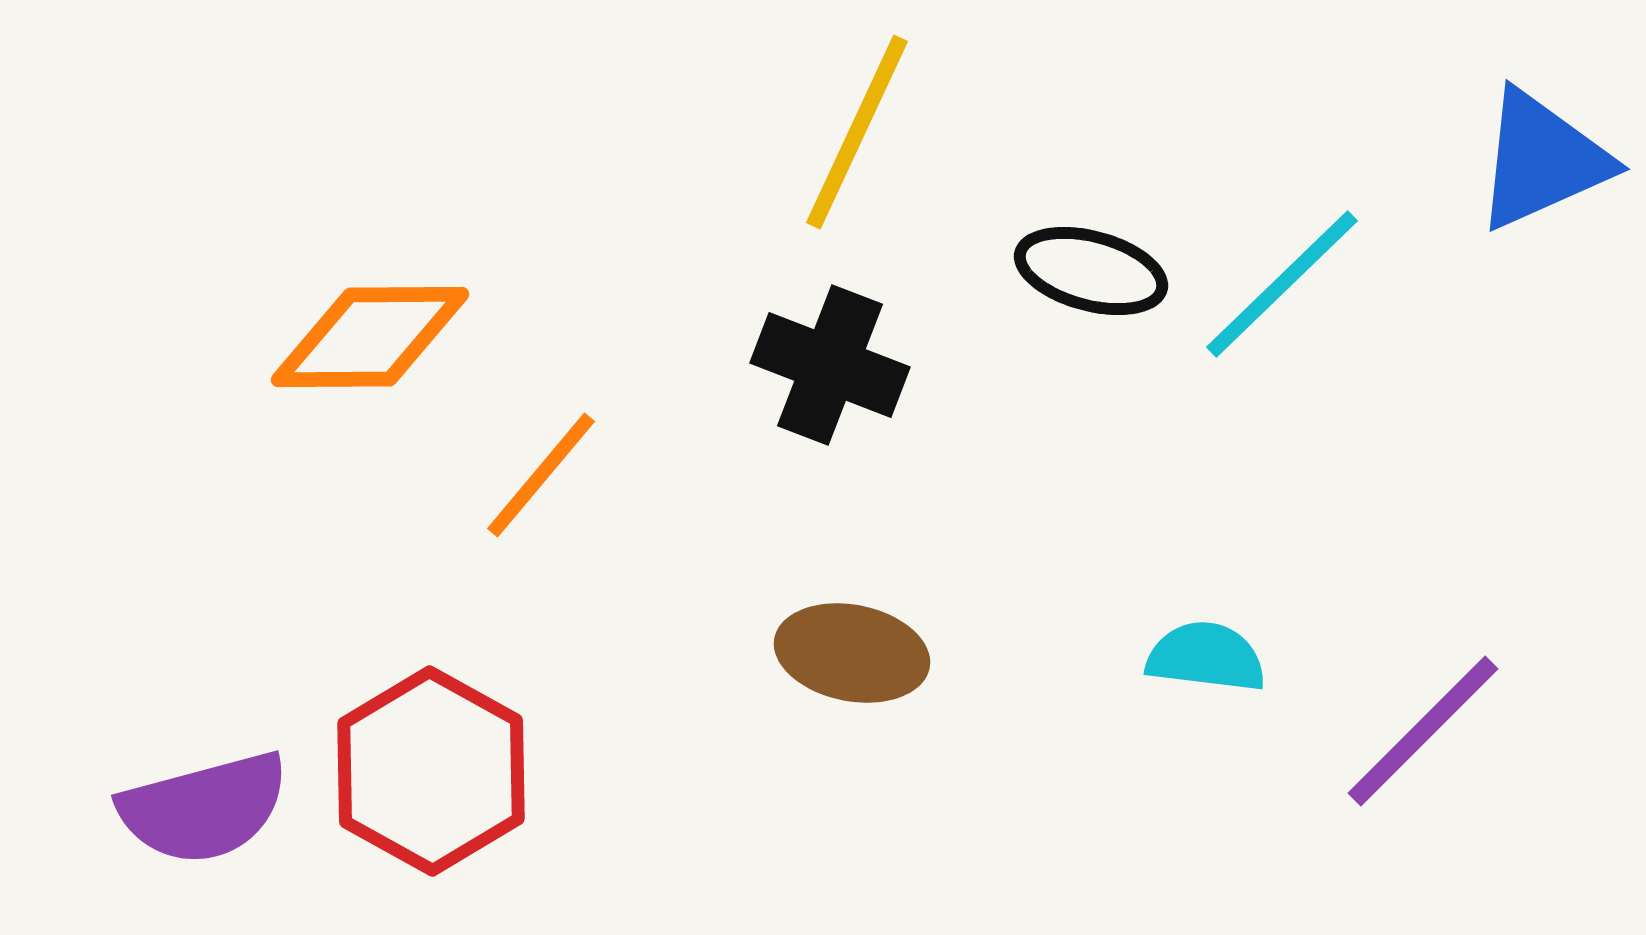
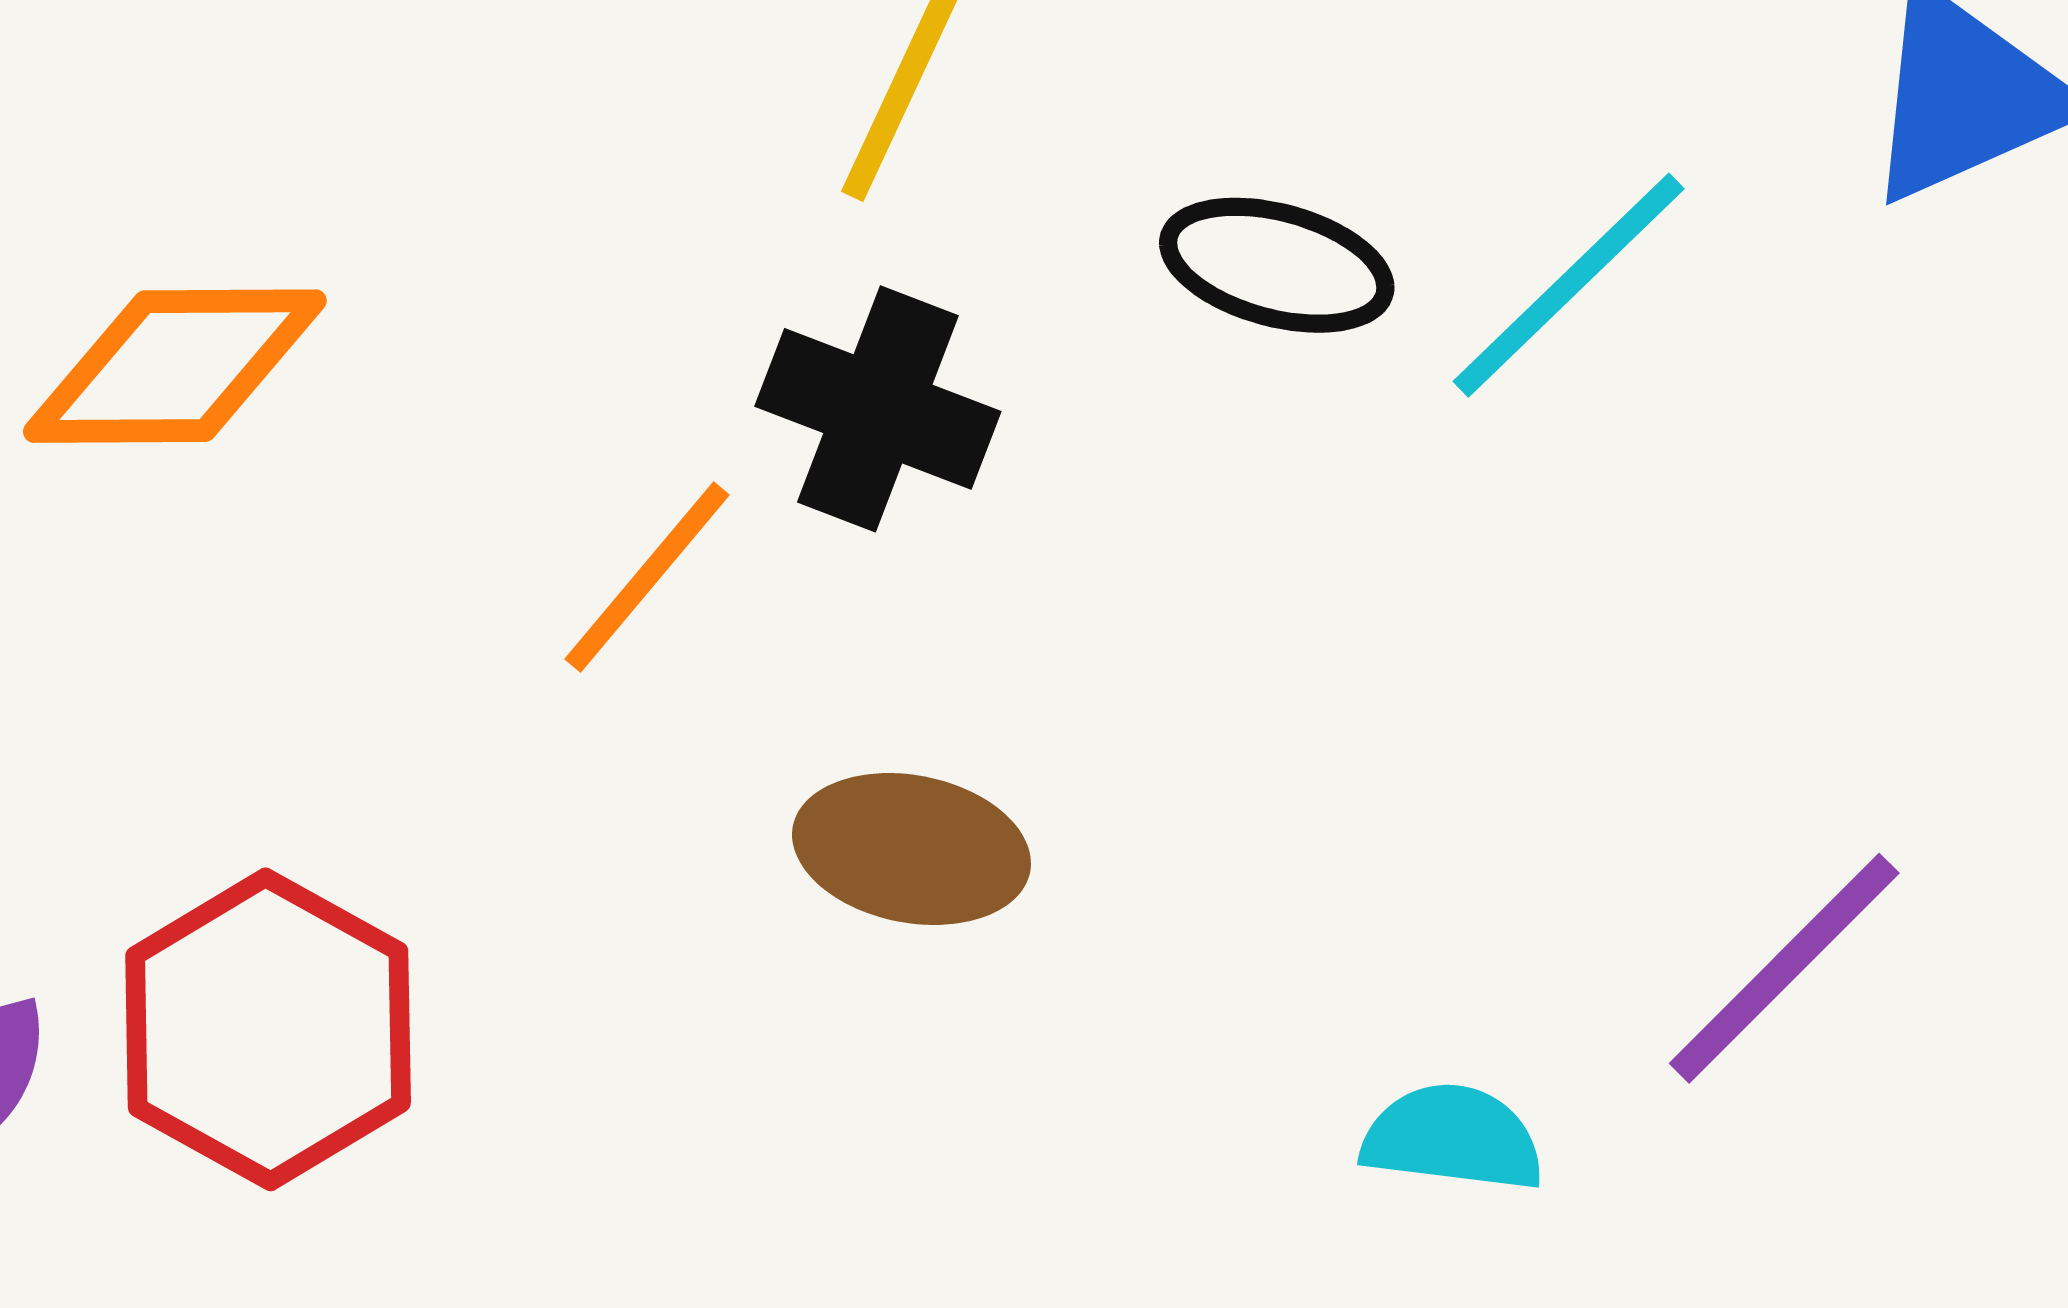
orange line: (541, 475) -> (647, 577), moved
cyan semicircle: (1206, 657) -> (1453, 1138), moved

